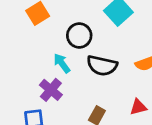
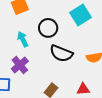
cyan arrow: (62, 63) -> (23, 39), moved

